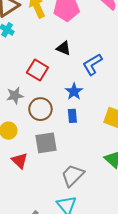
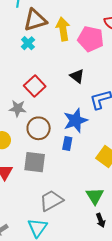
red square: (37, 70) -> (35, 86), moved
blue star: (74, 91) -> (75, 121), size x1.4

